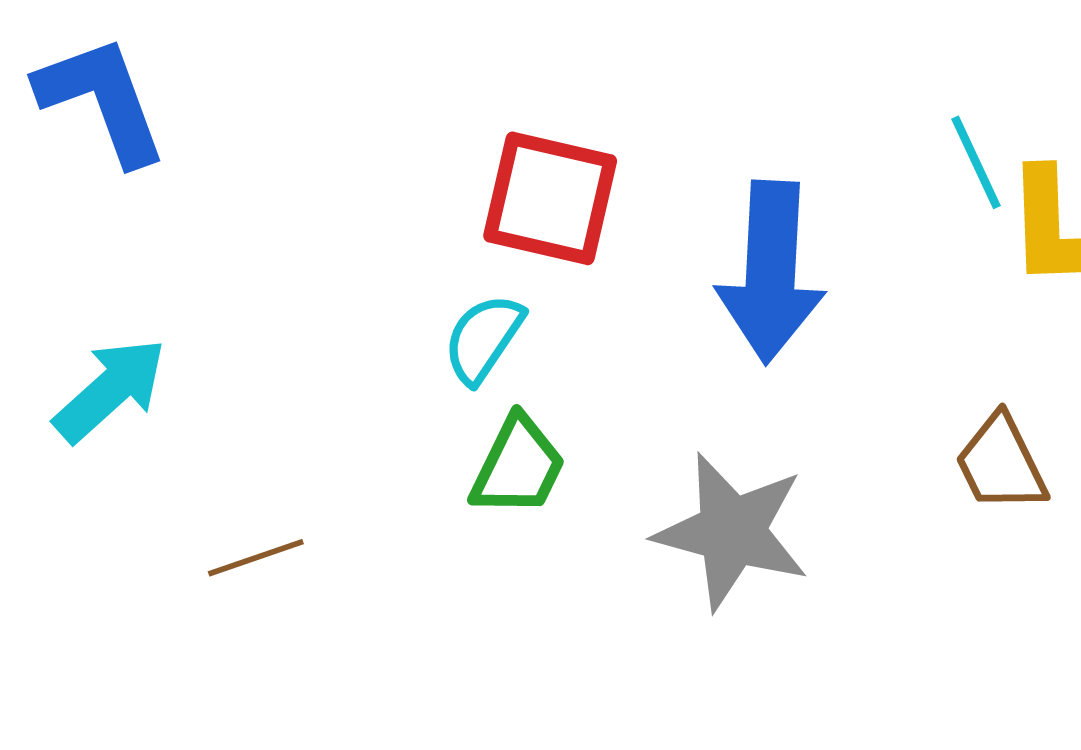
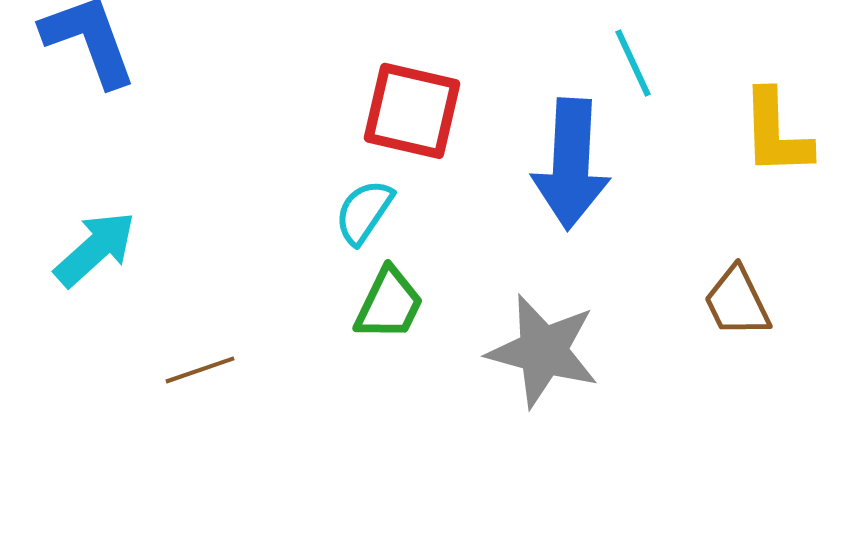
cyan line: (976, 162) -> (633, 63), moved

